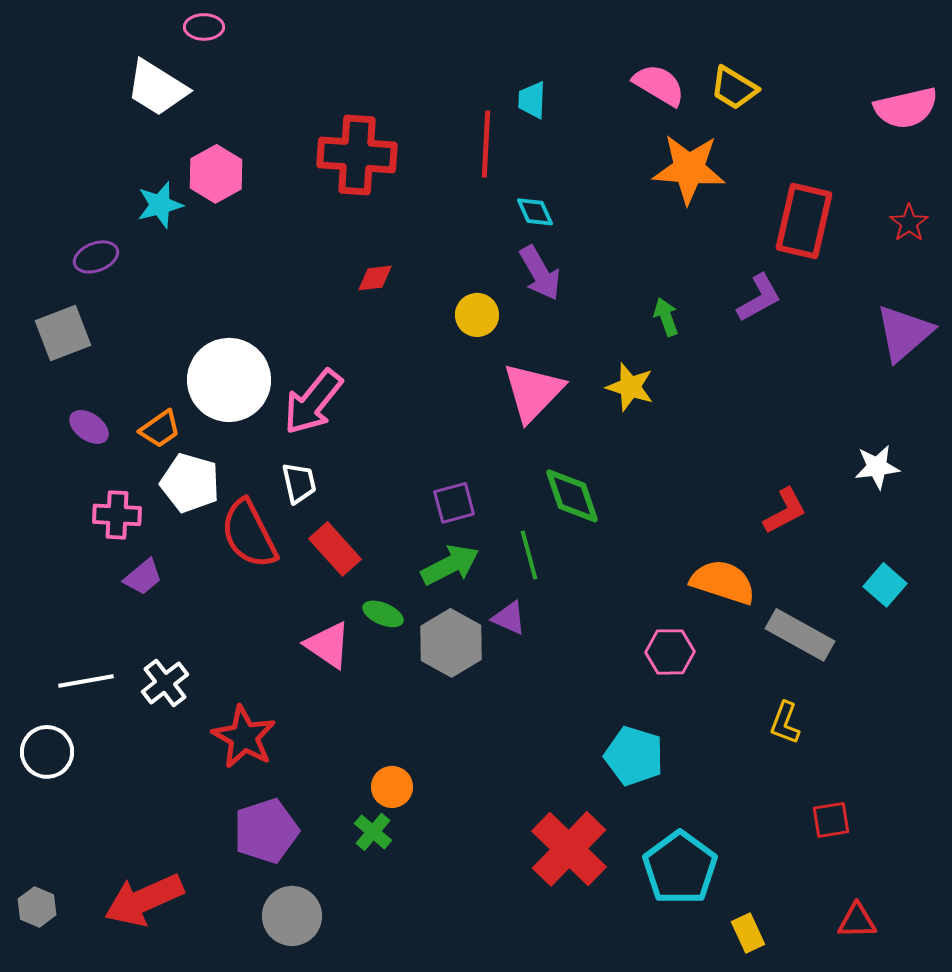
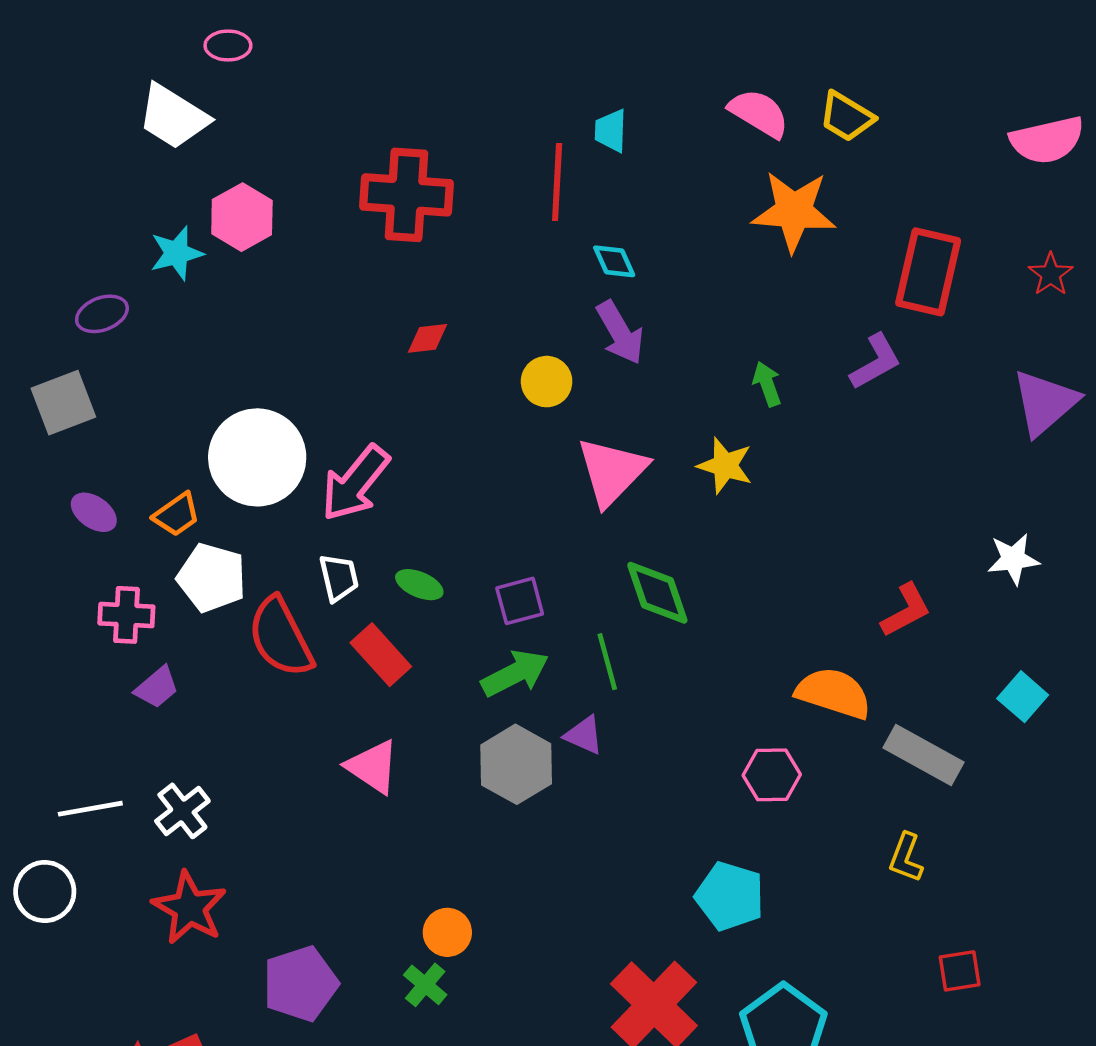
green ellipse: (383, 614) -> (419, 585), moved
red star: (244, 737) -> (189, 908), moved

